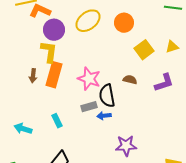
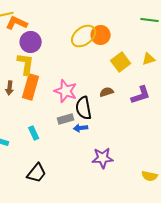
yellow ellipse: (88, 21) -> (84, 36), moved
brown semicircle: (130, 80) -> (107, 92), turned -32

